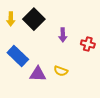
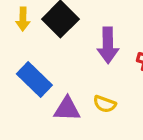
purple arrow: (63, 35) -> (108, 45), size x1.5

